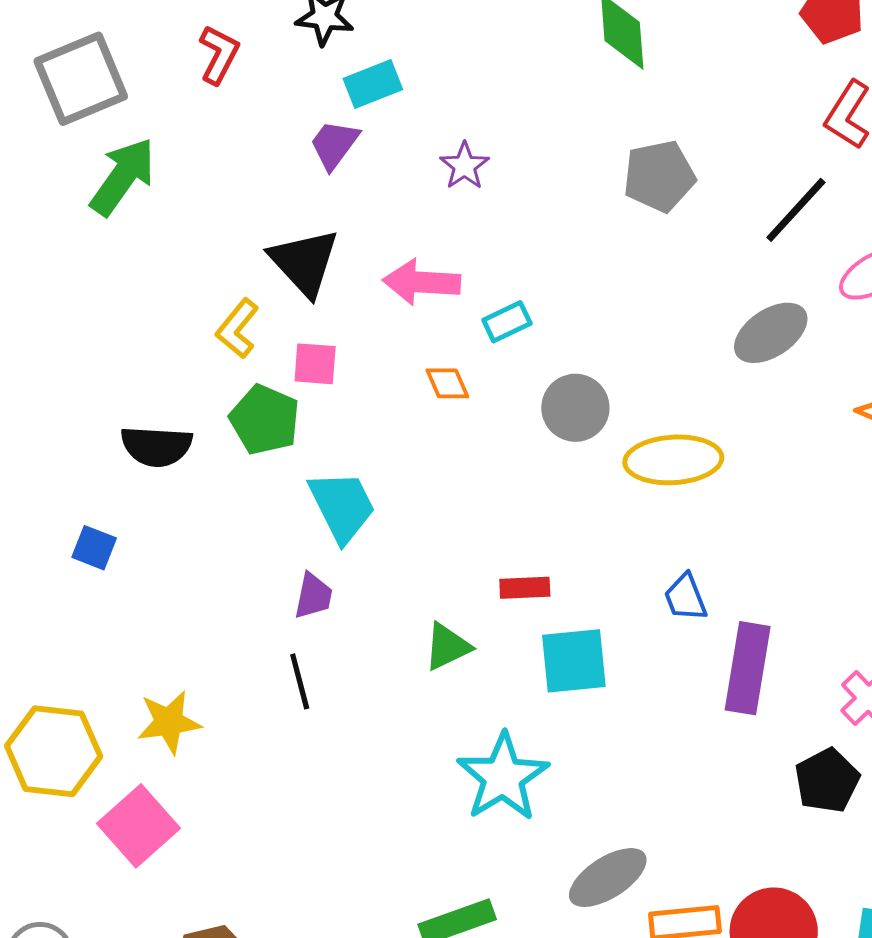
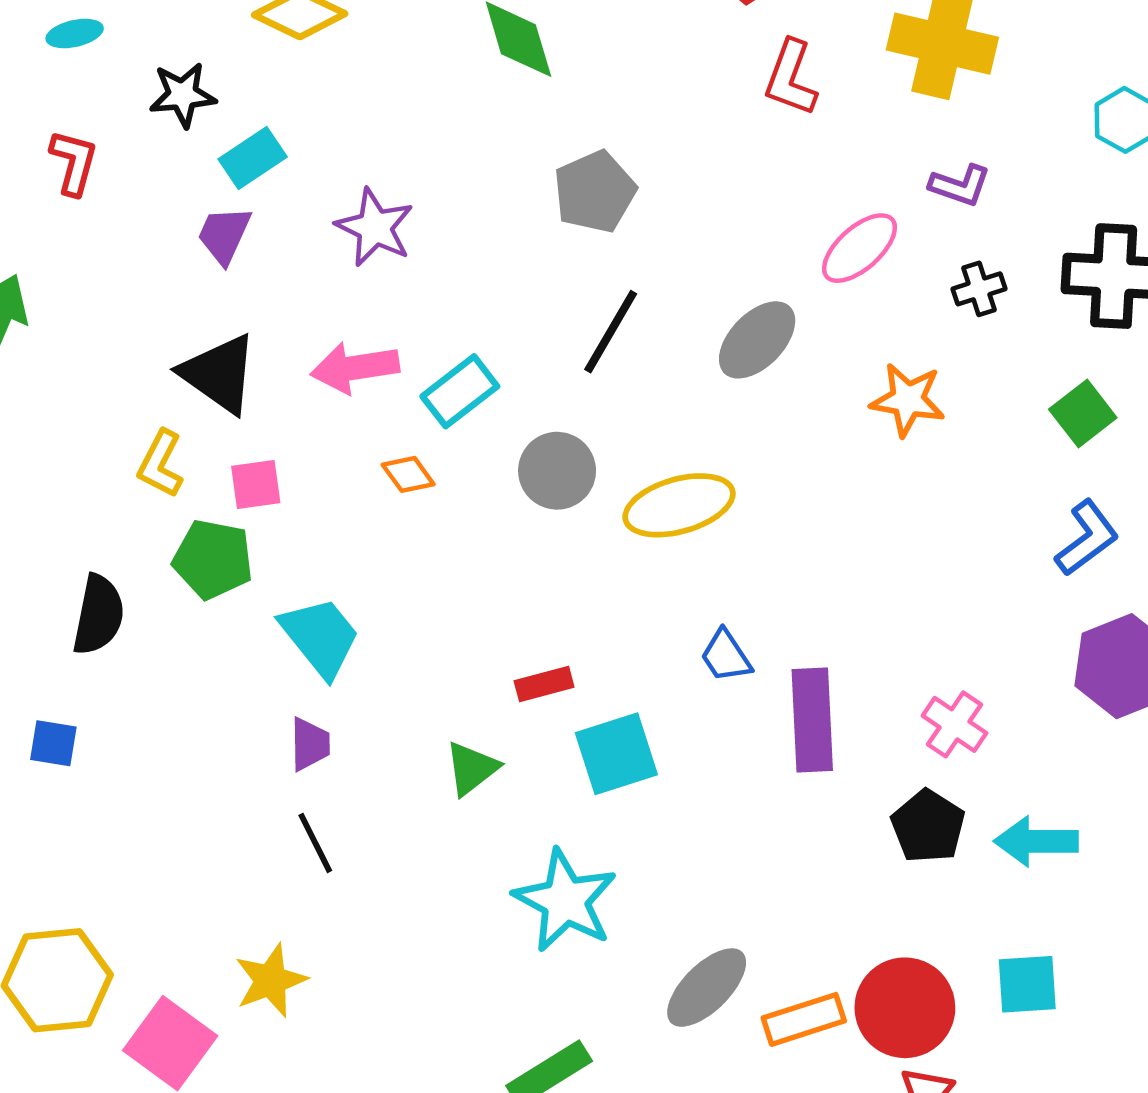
purple star: (464, 166) -> (375, 227), size x1.4
black line: (796, 210) -> (611, 332), moved
cyan rectangle: (507, 322) -> (460, 391), size x1.4
black semicircle: (156, 446) -> (98, 615), turned -70
yellow star: (169, 722) -> (271, 981), moved

